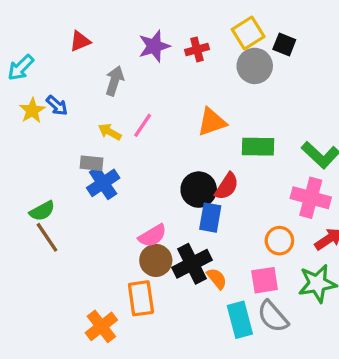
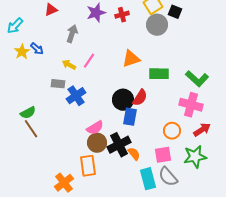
blue cross: (103, 183) -> (76, 96), moved

